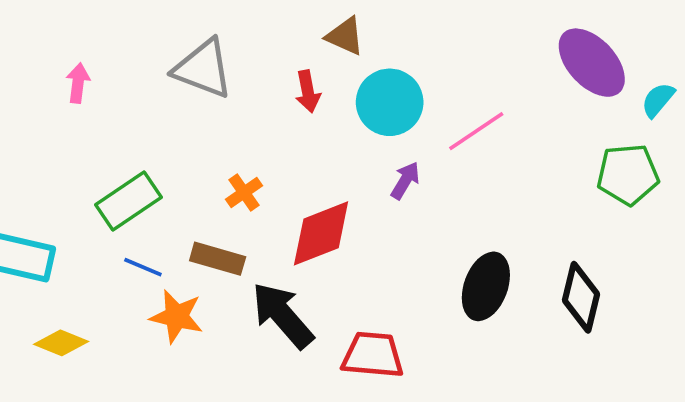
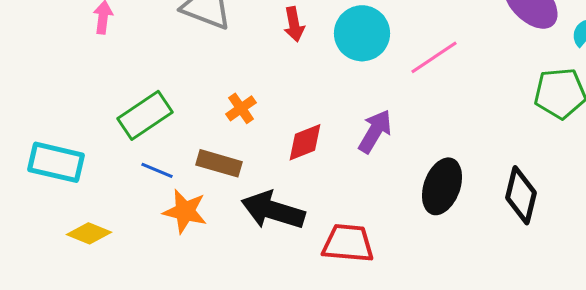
purple arrow: (405, 180) -> (375, 131), moved, size x1.4
red diamond: (321, 233) -> (305, 142), size x0.7
black arrow: (283, 315) -> (273, 210), turned -32

